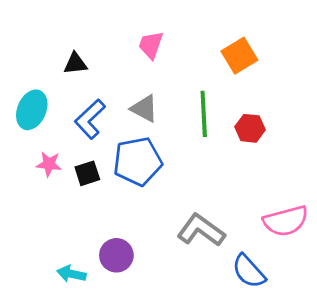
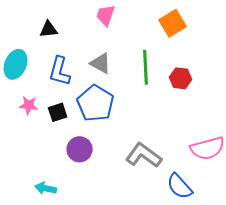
blue L-shape: (90, 119) -> (60, 71), turned -32
blue pentagon: (138, 161) -> (96, 103), turned -30
purple circle: (116, 255) -> (80, 149), moved

